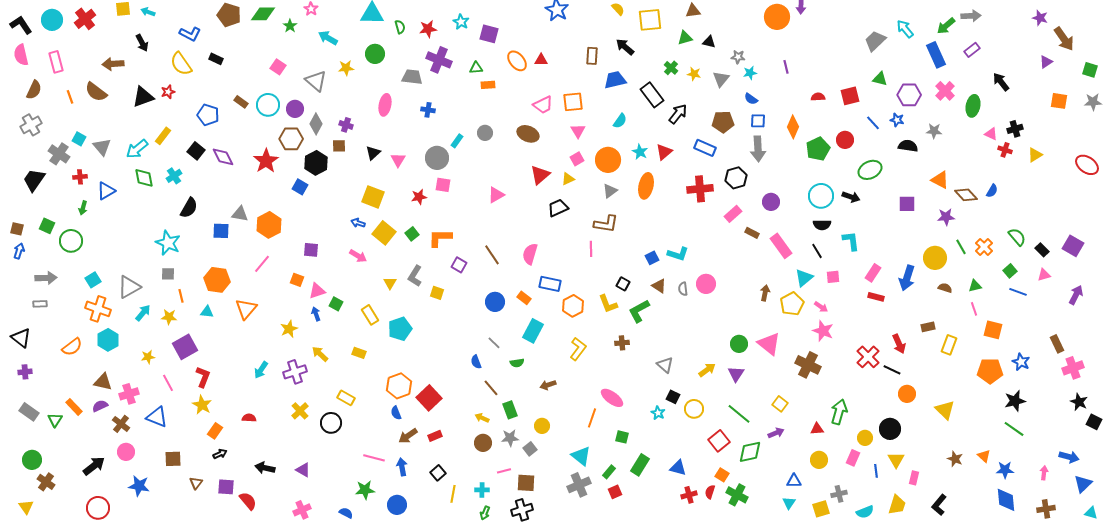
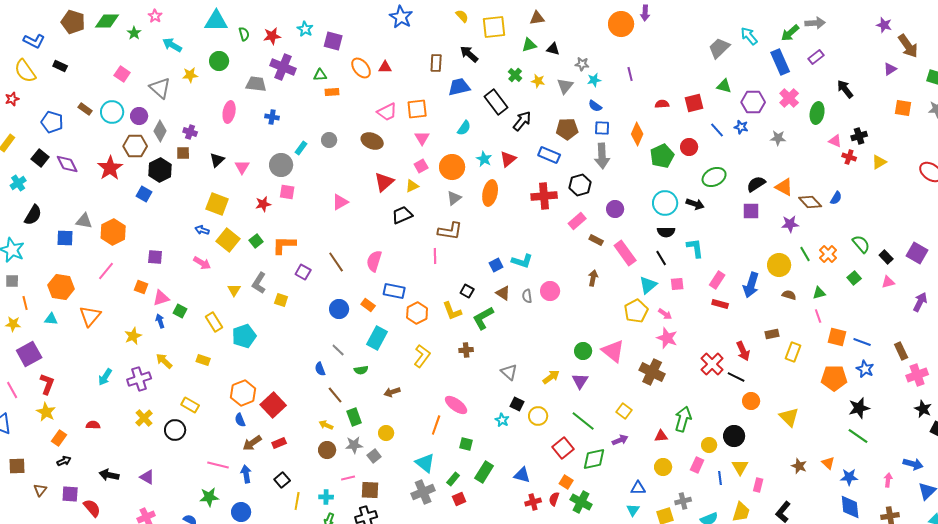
black semicircle: (908, 146) -> (756, 184), moved, turned -42
blue line: (1018, 292) -> (862, 342), moved
brown arrow: (765, 293) -> (593, 278), moved

